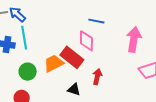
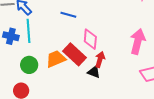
blue line: (96, 21) -> (68, 15), moved
red arrow: (97, 77) -> (100, 59), moved
black triangle: (74, 89) -> (94, 72), moved

